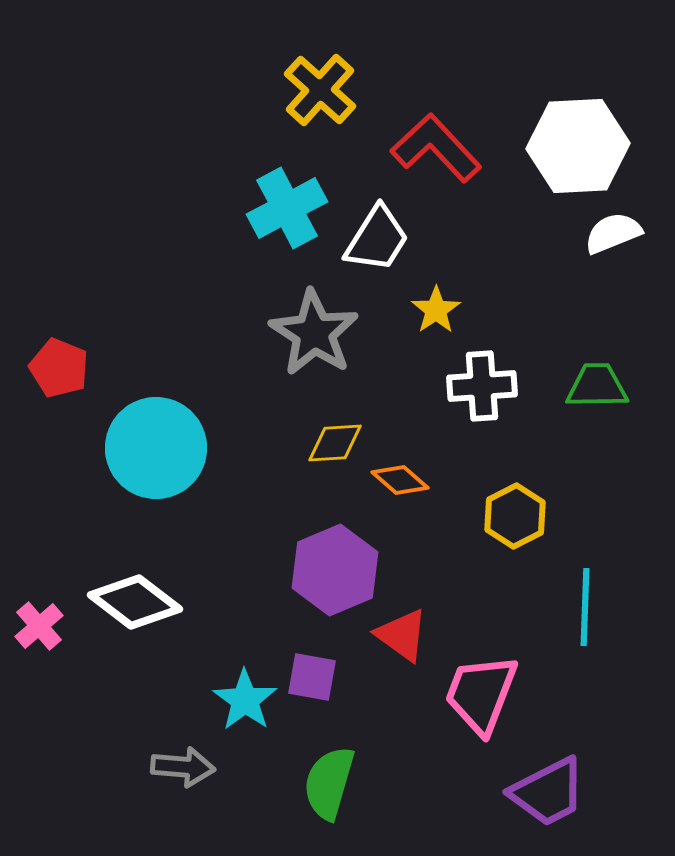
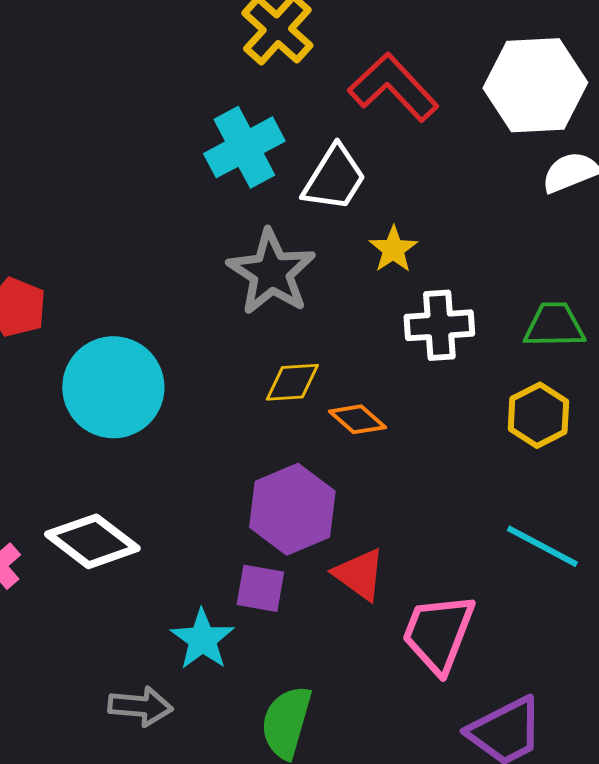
yellow hexagon: (515, 516) -> (538, 415), moved
cyan line: (585, 607) -> (542, 546), turned -64
purple square: (312, 677) -> (260, 588), moved

